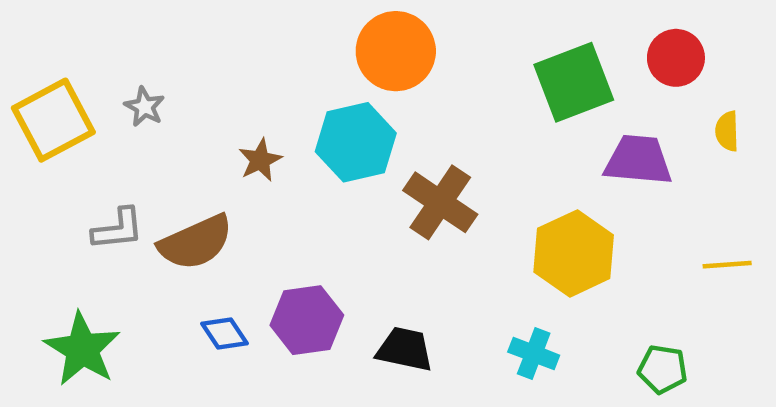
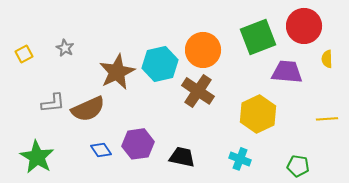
orange circle: (396, 51) -> (203, 50), moved
red circle: (676, 58) -> (304, 26), size x1.4
yellow square: (53, 120) -> (24, 54), size x0.5
brown star: (260, 160) -> (117, 72), size x1.8

